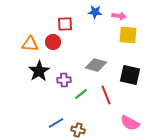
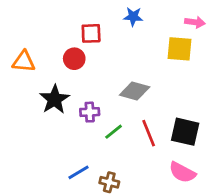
pink arrow: (119, 16) -> (195, 22), moved
orange triangle: (30, 44) -> (24, 62), moved
black square: (130, 75) -> (185, 132), moved

